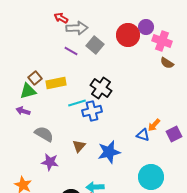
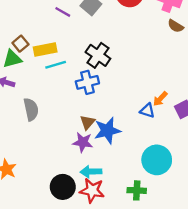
cyan line: (77, 103) -> (56, 65), moved
gray semicircle: (44, 134) -> (31, 109), turned 48
brown triangle: (79, 146) -> (87, 122), moved
purple star: (50, 162) -> (83, 142), moved

